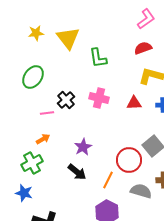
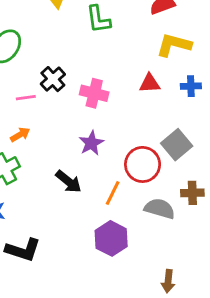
pink cross: (99, 98) -> (94, 93), moved
purple star: (83, 147) -> (91, 143), moved

